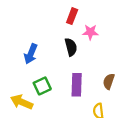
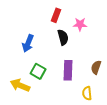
red rectangle: (72, 16) -> (56, 15), moved
green square: (42, 86) -> (38, 71), turned -35

